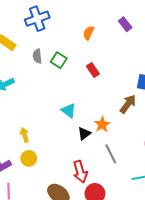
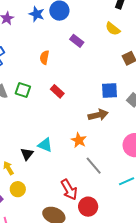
brown arrow: (128, 104) -> (98, 115), turned 54
cyan triangle: (69, 111) -> (45, 145), moved
black triangle: (84, 134) -> (27, 154), moved

